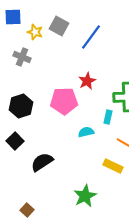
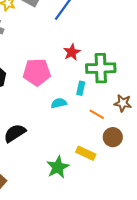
red star: (87, 81) -> (72, 52), moved
yellow rectangle: (113, 166) -> (86, 153), moved

